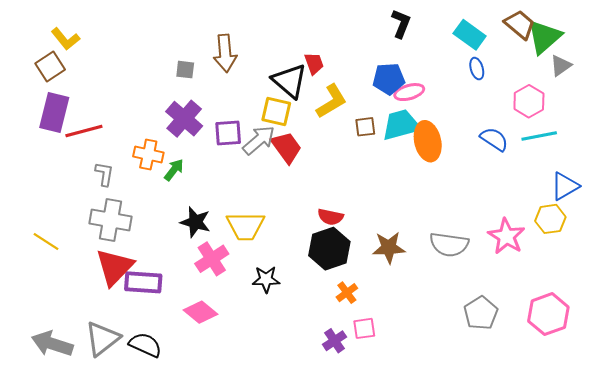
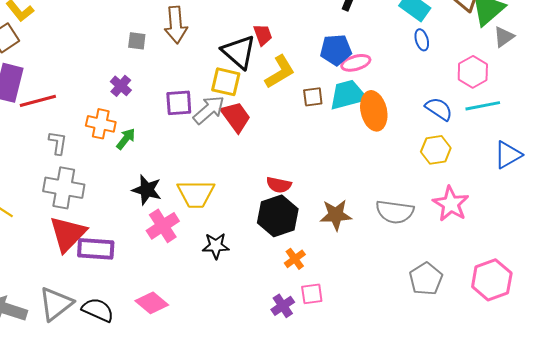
purple cross: (184, 119) -> (121, 86), moved, size x0.6
yellow hexagon: (550, 219) -> (436, 150), moved
pink diamond: (201, 312) -> (152, 303), moved

